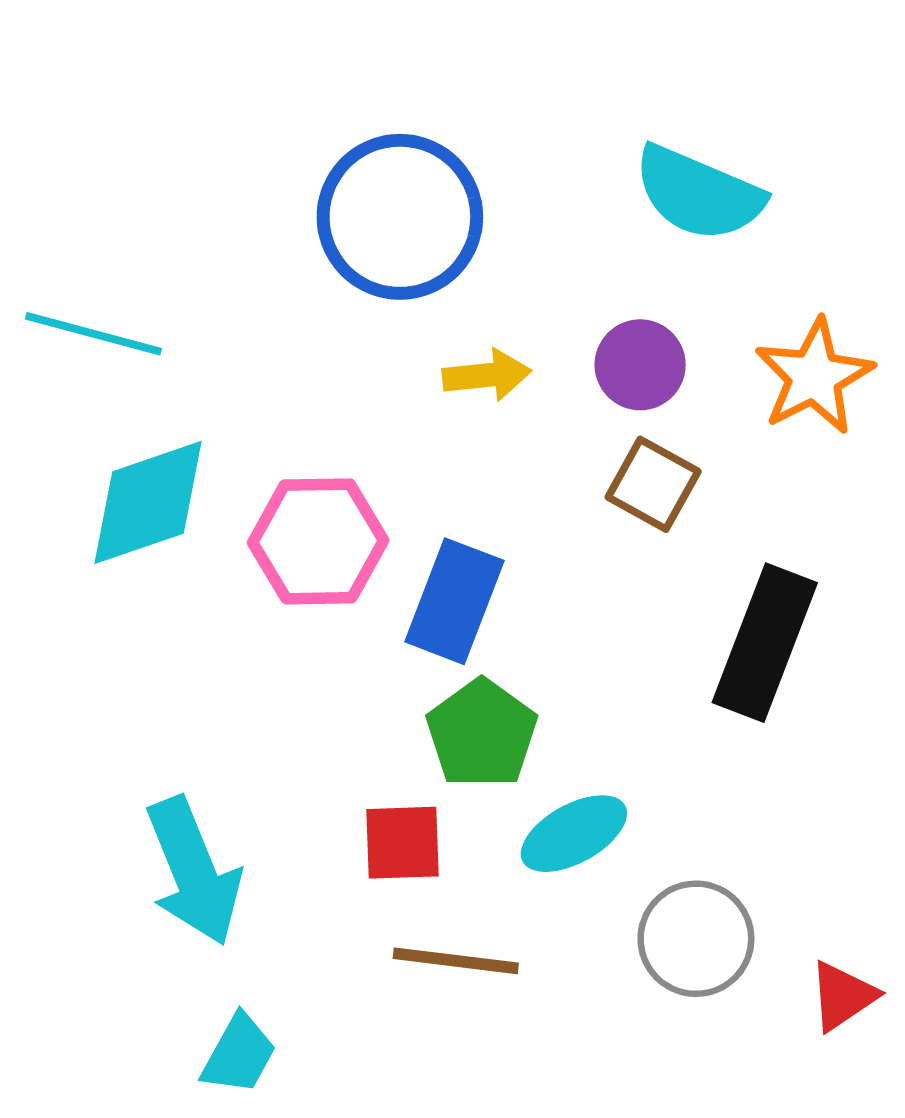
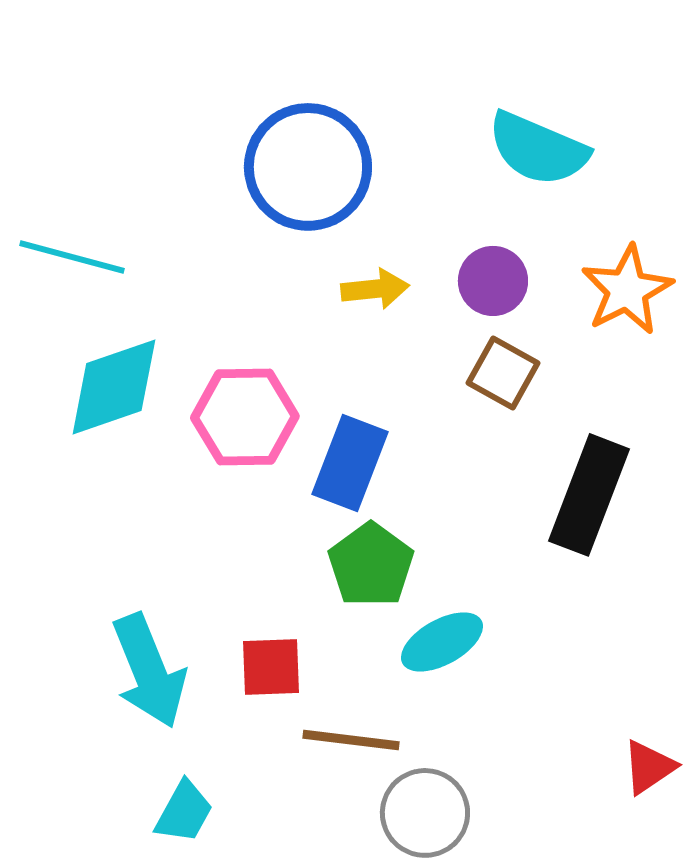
red square: (402, 843) -> (271, 667), moved
gray circle: (696, 939) -> (425, 813), moved

